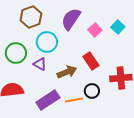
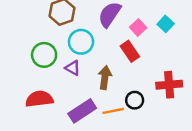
red rectangle: (91, 61) -> (130, 51), moved
brown arrow: (67, 72) -> (105, 78), turned -60

